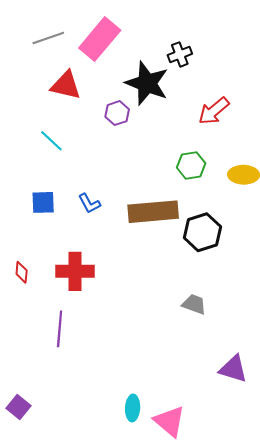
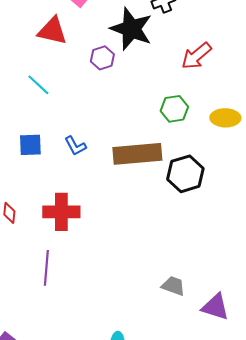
gray trapezoid: (194, 304) -> (173, 286), moved

